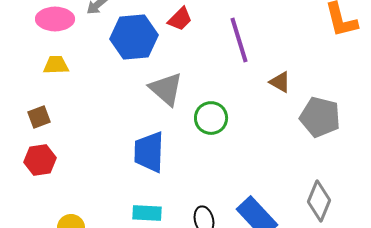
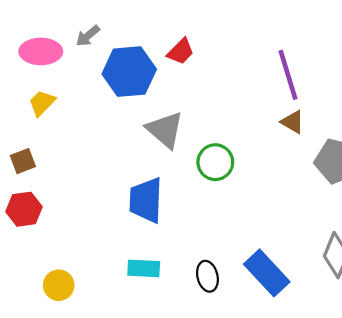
purple line: (239, 40) -> (288, 75), moved
yellow trapezoid: (56, 65) -> (42, 103), turned -44

